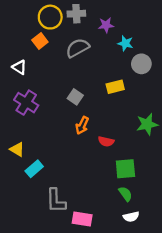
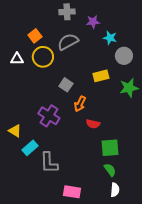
yellow circle: (50, 17) -> (43, 57), moved
white triangle: (19, 67) -> (17, 59), turned -32
purple cross: (26, 103) -> (49, 116), moved
green star: (147, 124) -> (129, 88), moved
orange arrow: (82, 125) -> (80, 104), moved
gray L-shape: (56, 201) -> (49, 163), moved
white semicircle: (131, 217) -> (115, 190), turned -72

